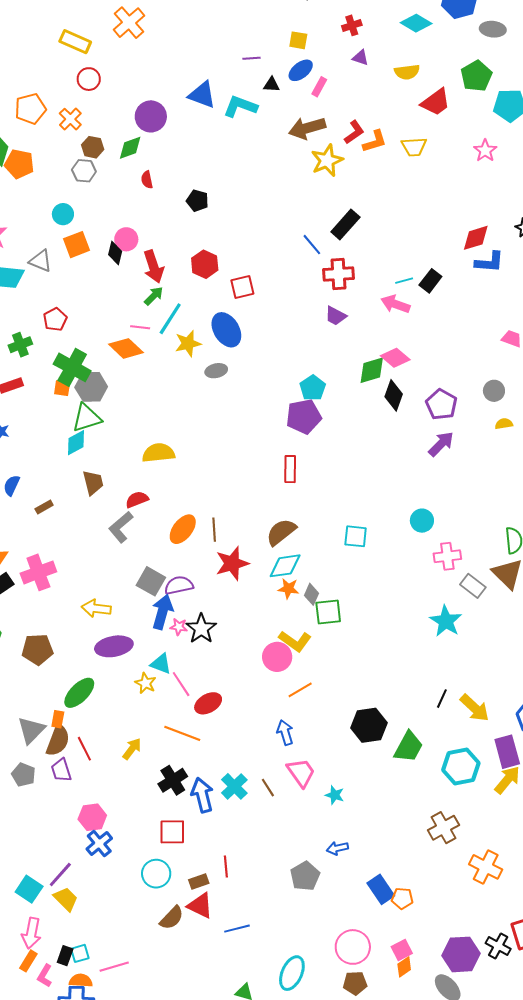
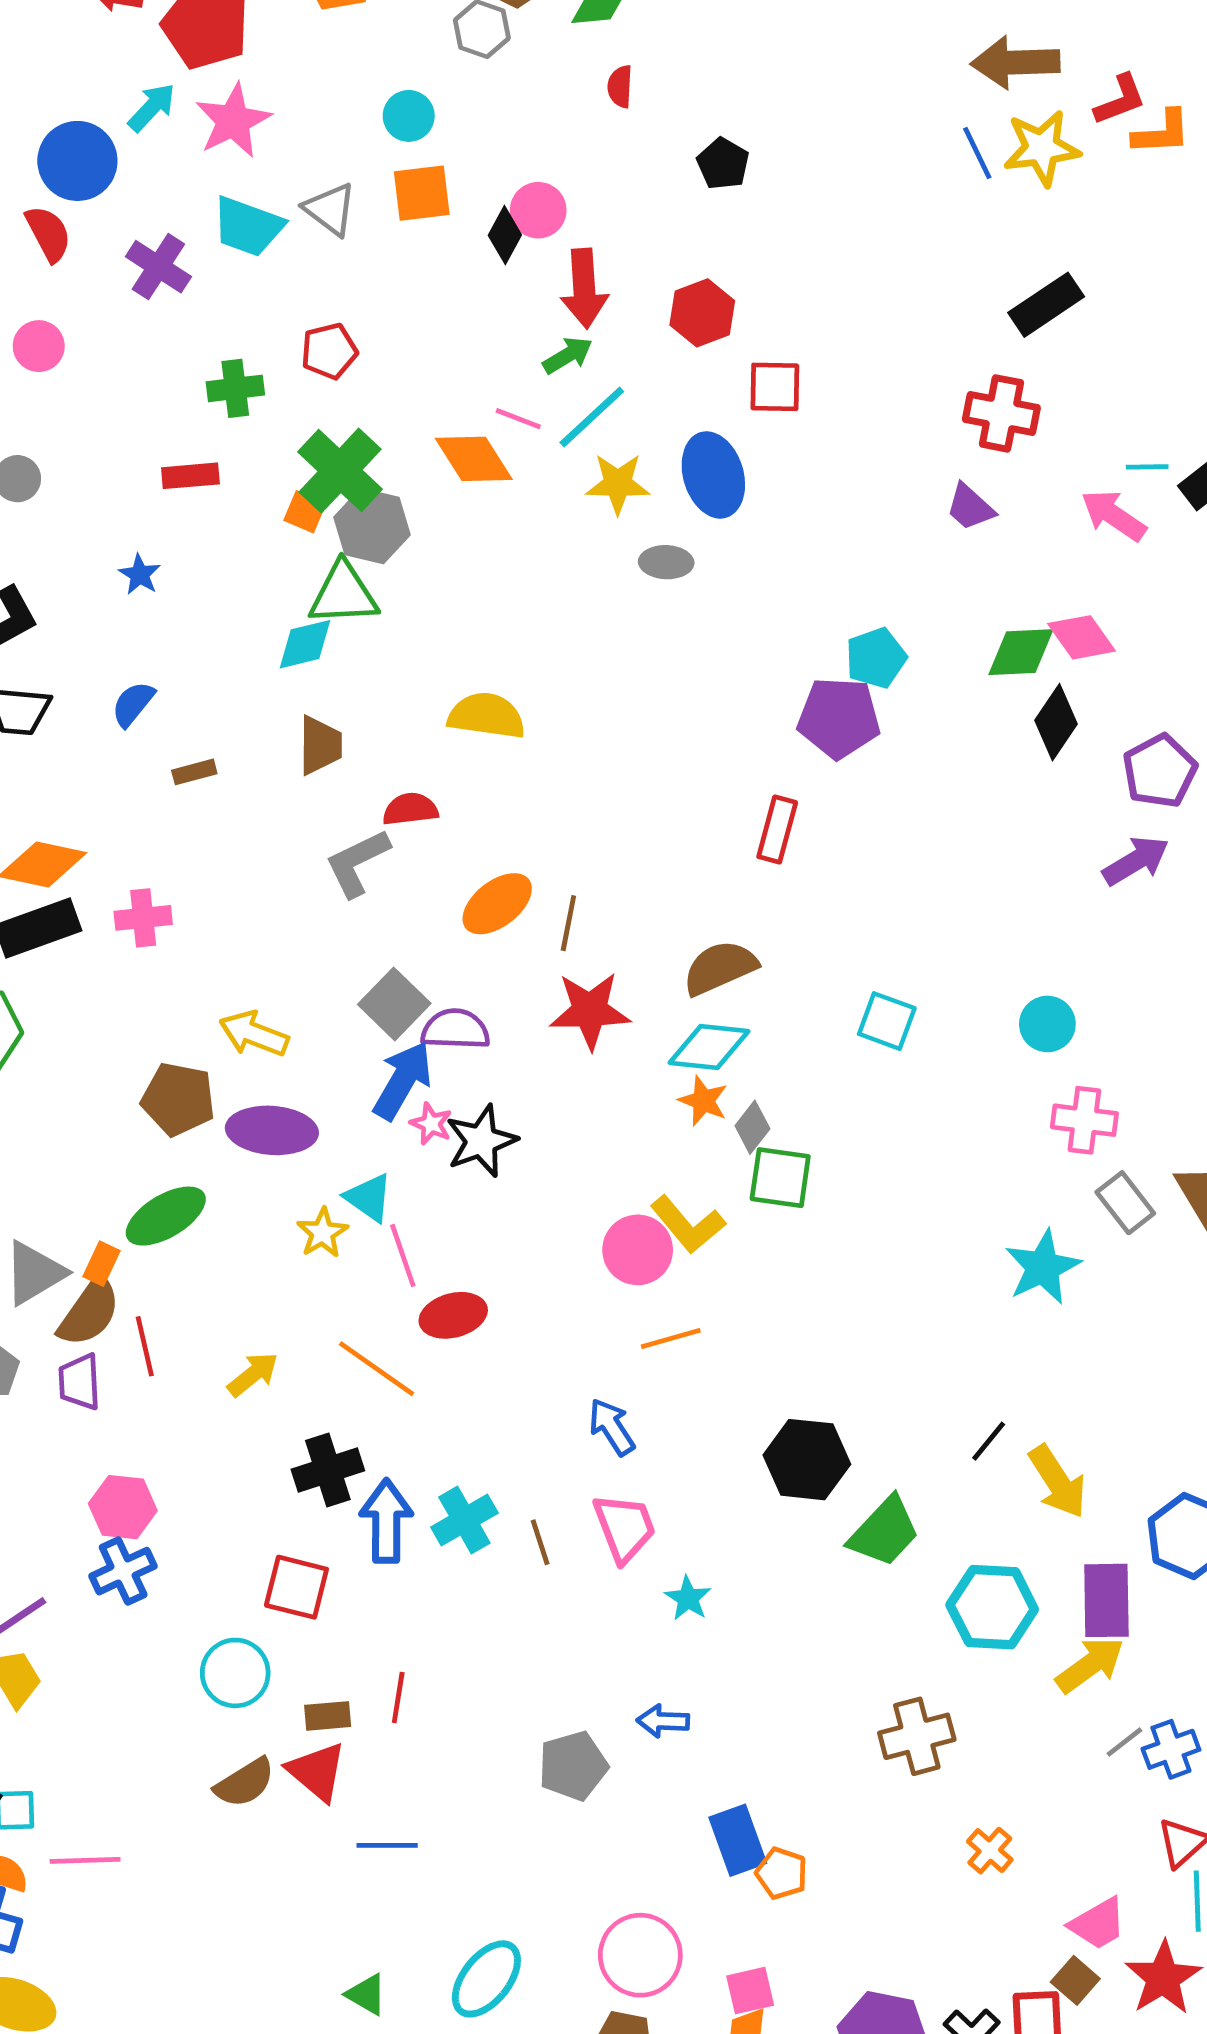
blue line: (312, 245) -> (977, 153), moved
pink cross: (38, 572) -> (143, 918), size x0.7
brown pentagon: (38, 649) -> (178, 1099), moved
blue arrow: (285, 733) -> (612, 1427), turned -30
orange cross: (486, 867) -> (990, 1851), size x0.6

